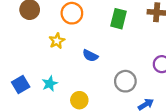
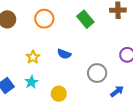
green rectangle: (118, 19) -> (85, 19), turned -48
yellow star: (57, 41) -> (33, 57), moved

